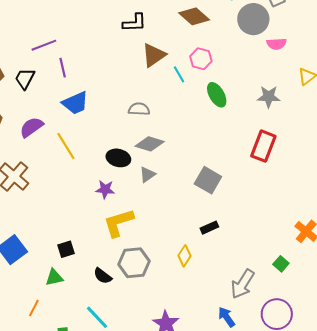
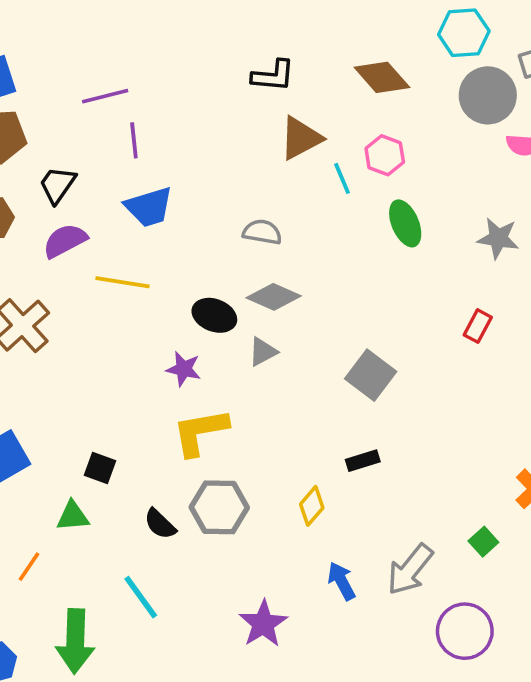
black trapezoid: (25, 79) -> (57, 185), moved
yellow line: (66, 146) -> (123, 282), turned -56
red rectangle: (263, 146) -> (478, 326), size x0.6
black square: (66, 249) -> (100, 468), turned 30
blue arrow: (227, 317) -> (342, 581), moved

